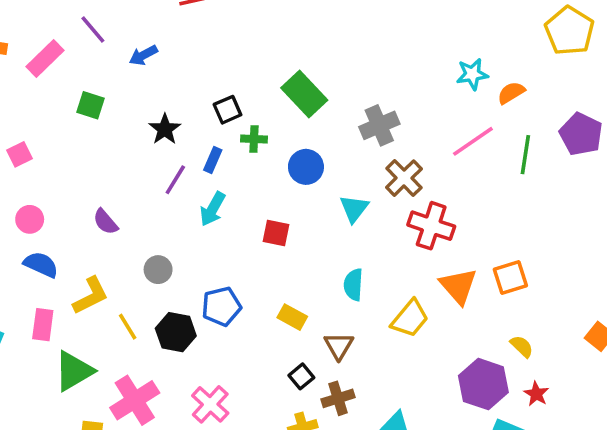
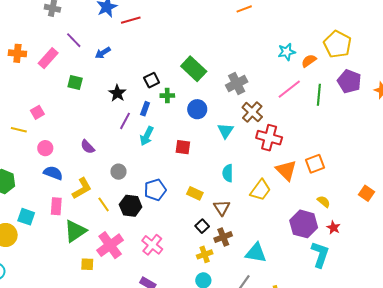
yellow pentagon: (569, 31) -> (337, 44), moved

